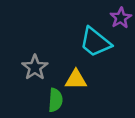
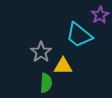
gray star: (35, 67) -> (41, 52), moved

